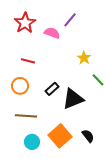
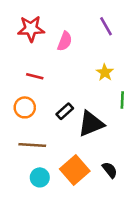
purple line: (70, 20) -> (106, 26), moved, turned -70
red star: (25, 23) -> (31, 29), turned 30
pink semicircle: (52, 33) -> (65, 41), turned 91
green line: (98, 80) -> (122, 100), turned 48

